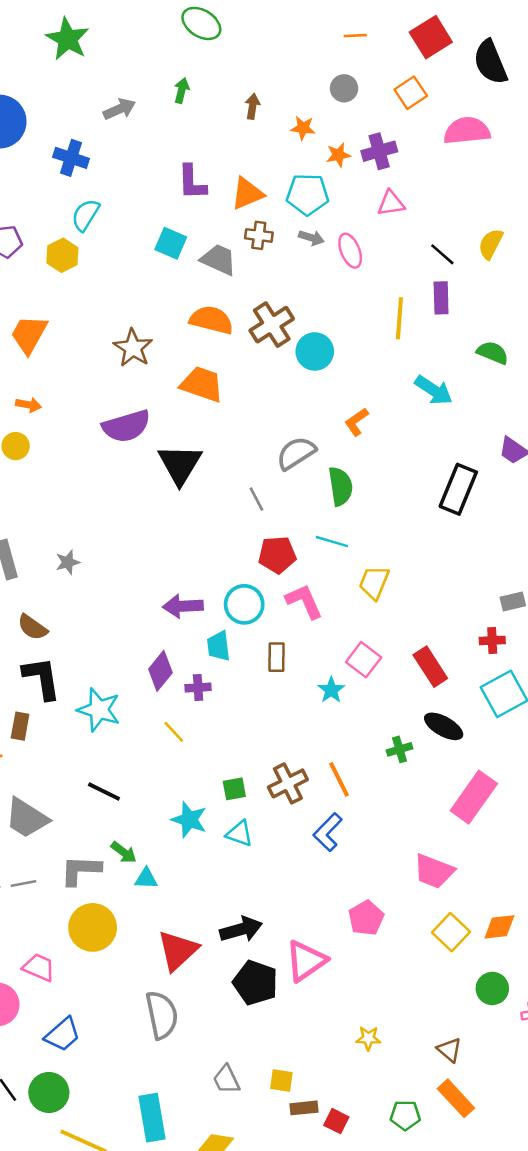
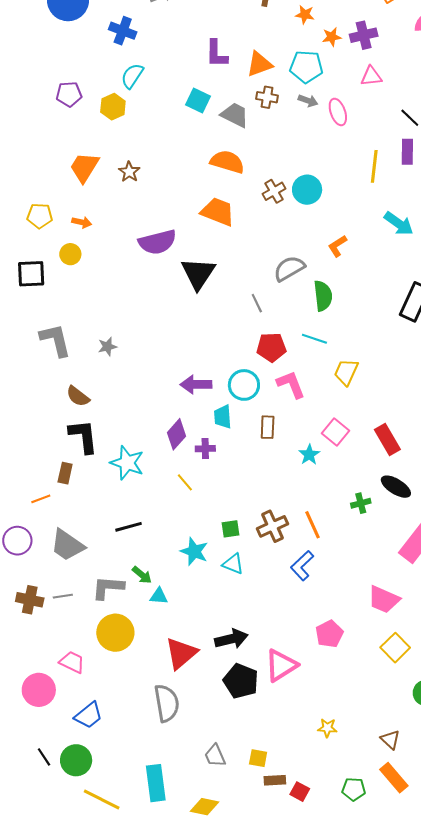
brown cross: (272, 325) -> (274, 191), moved, size x0.7
brown star: (133, 348) -> (129, 172), moved, size x0.7
black line: (104, 791) -> (128, 527), turned -44

